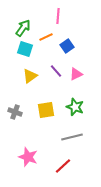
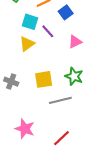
cyan square: (25, 49) -> (30, 22), moved
purple line: (56, 71) -> (48, 31), moved
gray line: (72, 137) -> (60, 100), moved

